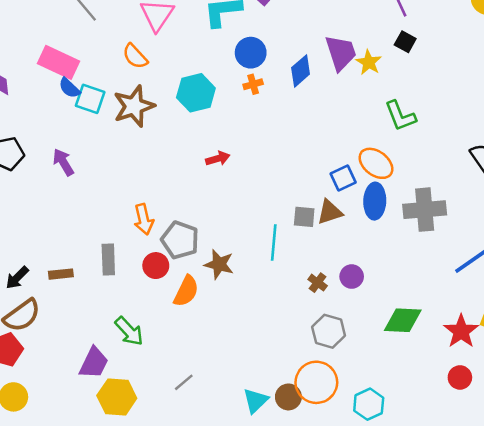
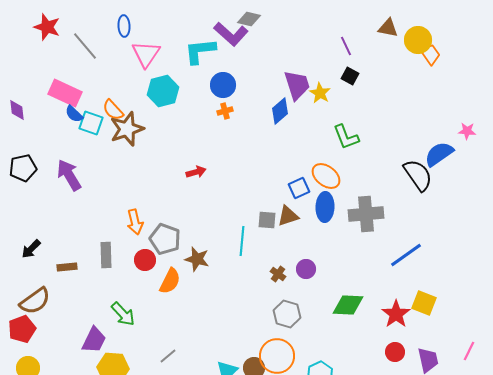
orange semicircle: (135, 56) -> (113, 110), moved
blue diamond: (301, 71) -> (280, 111), moved
cyan hexagon: (196, 93) -> (163, 91), moved
purple arrow: (63, 162) -> (69, 175), size x1.4
black arrow: (17, 278) -> (31, 249), moved

